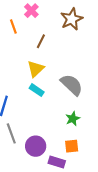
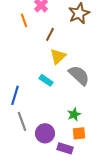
yellow triangle: (36, 69) -> (58, 56), moved
green star: (73, 119) -> (74, 114), moved

